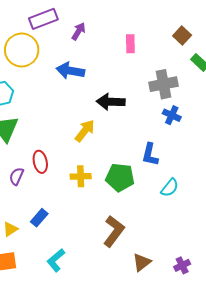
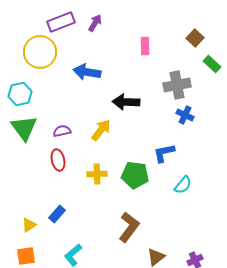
purple arrow: (79, 31) -> (95, 23), moved
blue L-shape: (150, 155) -> (164, 153), turned 65
purple semicircle: (16, 176) -> (62, 131), moved, turned 54

